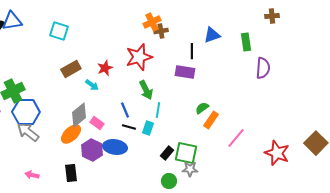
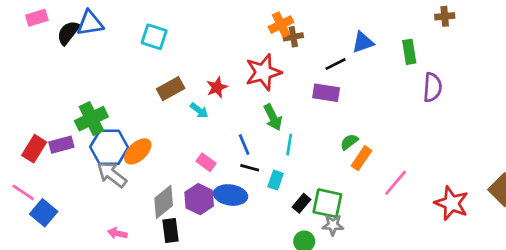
black line: (192, 51) -> (336, 64), turned 63
gray diamond: (79, 115) -> (164, 202), moved
cyan rectangle: (148, 128) -> (276, 180), moved
orange ellipse: (71, 134) -> (138, 151), moved

